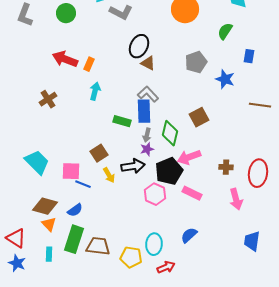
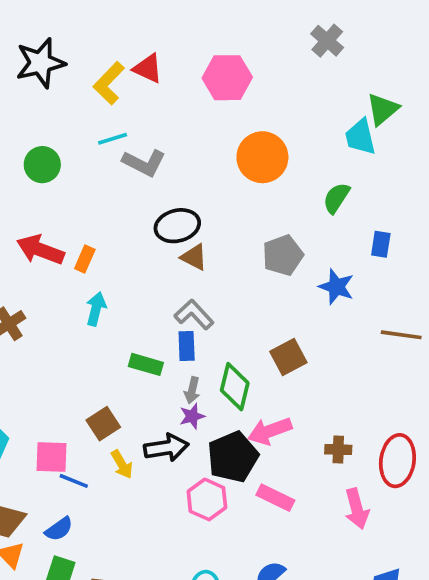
black ellipse: (139, 46) -> (177, 226), turned 50
blue rectangle: (144, 111) -> (187, 346), size x0.7

